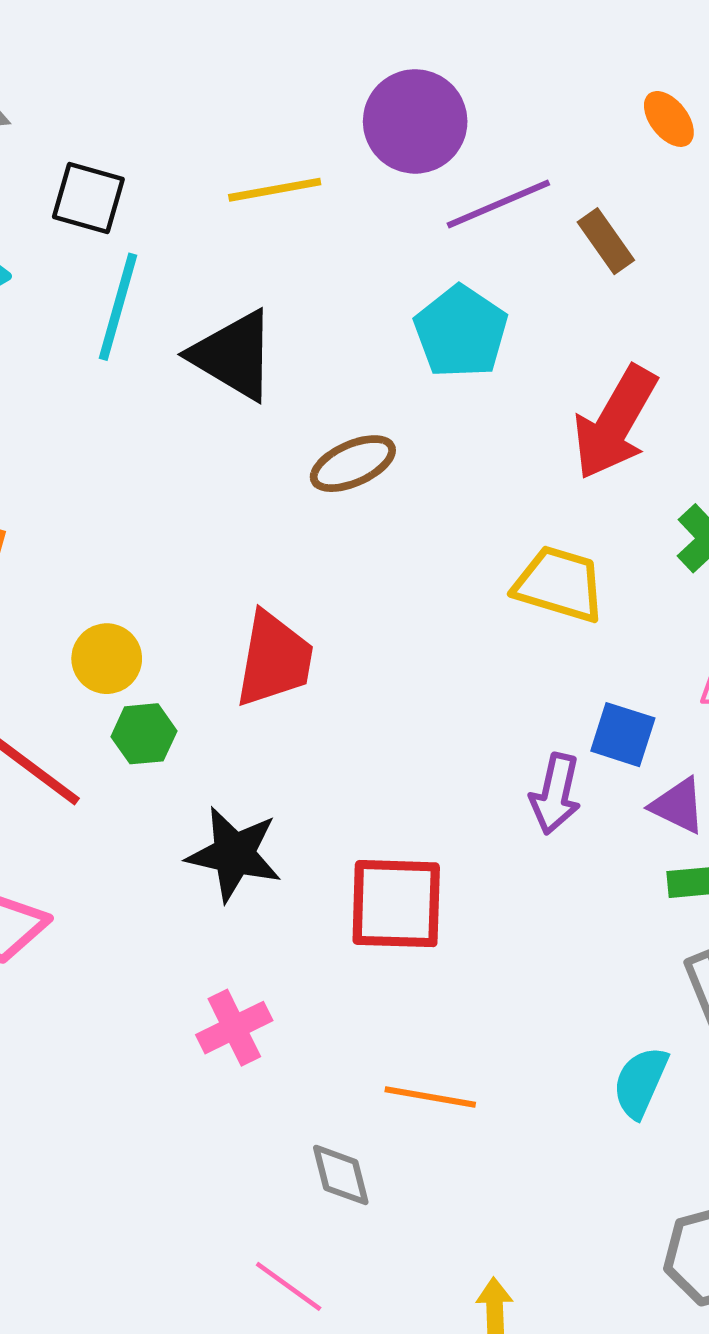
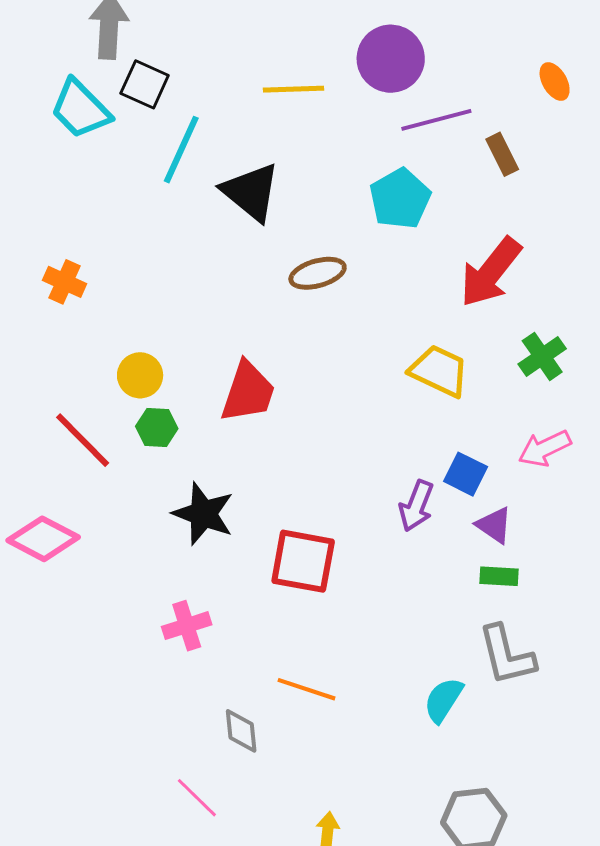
black square: (88, 198) -> (145, 84), moved

